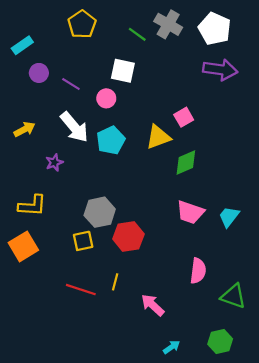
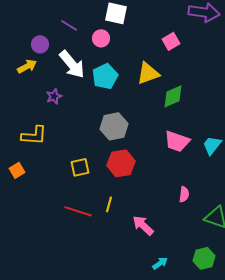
purple circle: (39, 73) -> (40, 44), moved
pink square: (184, 117) -> (171, 41), moved
gray hexagon: (100, 212) -> (114, 126), moved
orange square: (23, 246) -> (17, 170), moved, size x0.6
pink semicircle: (198, 271) -> (184, 194), size x0.7

